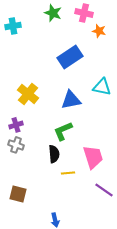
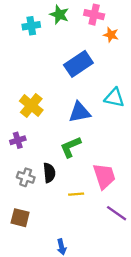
cyan cross: (13, 26) -> (31, 26), moved
gray cross: (16, 145) -> (26, 177), moved
black semicircle: (54, 154) -> (49, 173), moved

